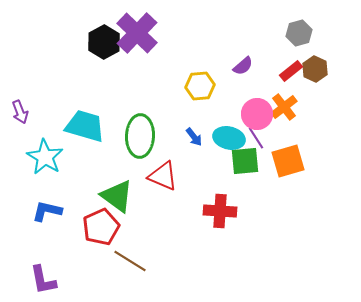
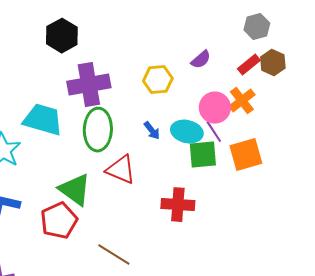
purple cross: (137, 33) -> (89, 85), moved, turned 36
brown line: (130, 261) -> (114, 255), moved

